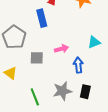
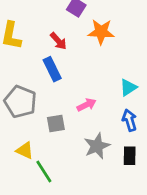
blue arrow: (78, 65) -> (129, 120), moved
gray star: (62, 91) -> (97, 146), moved
green line: (35, 97) -> (44, 172), moved

